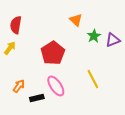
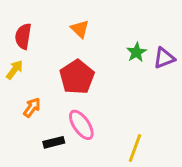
orange triangle: (76, 20) -> (80, 29), moved
yellow line: (93, 79) -> (135, 148), moved, turned 48
orange arrow: (19, 86) -> (32, 107), moved

